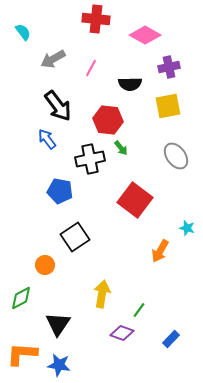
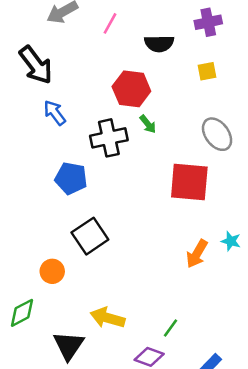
black arrow: (58, 106) -> (36, 65), moved
yellow square: (168, 106) -> (207, 71), size x0.6
red square: (135, 200) -> (189, 182), moved, turned -32
cyan star: (187, 228) -> (231, 241), moved
yellow arrow: (102, 294) -> (108, 318), moved, turned -84

